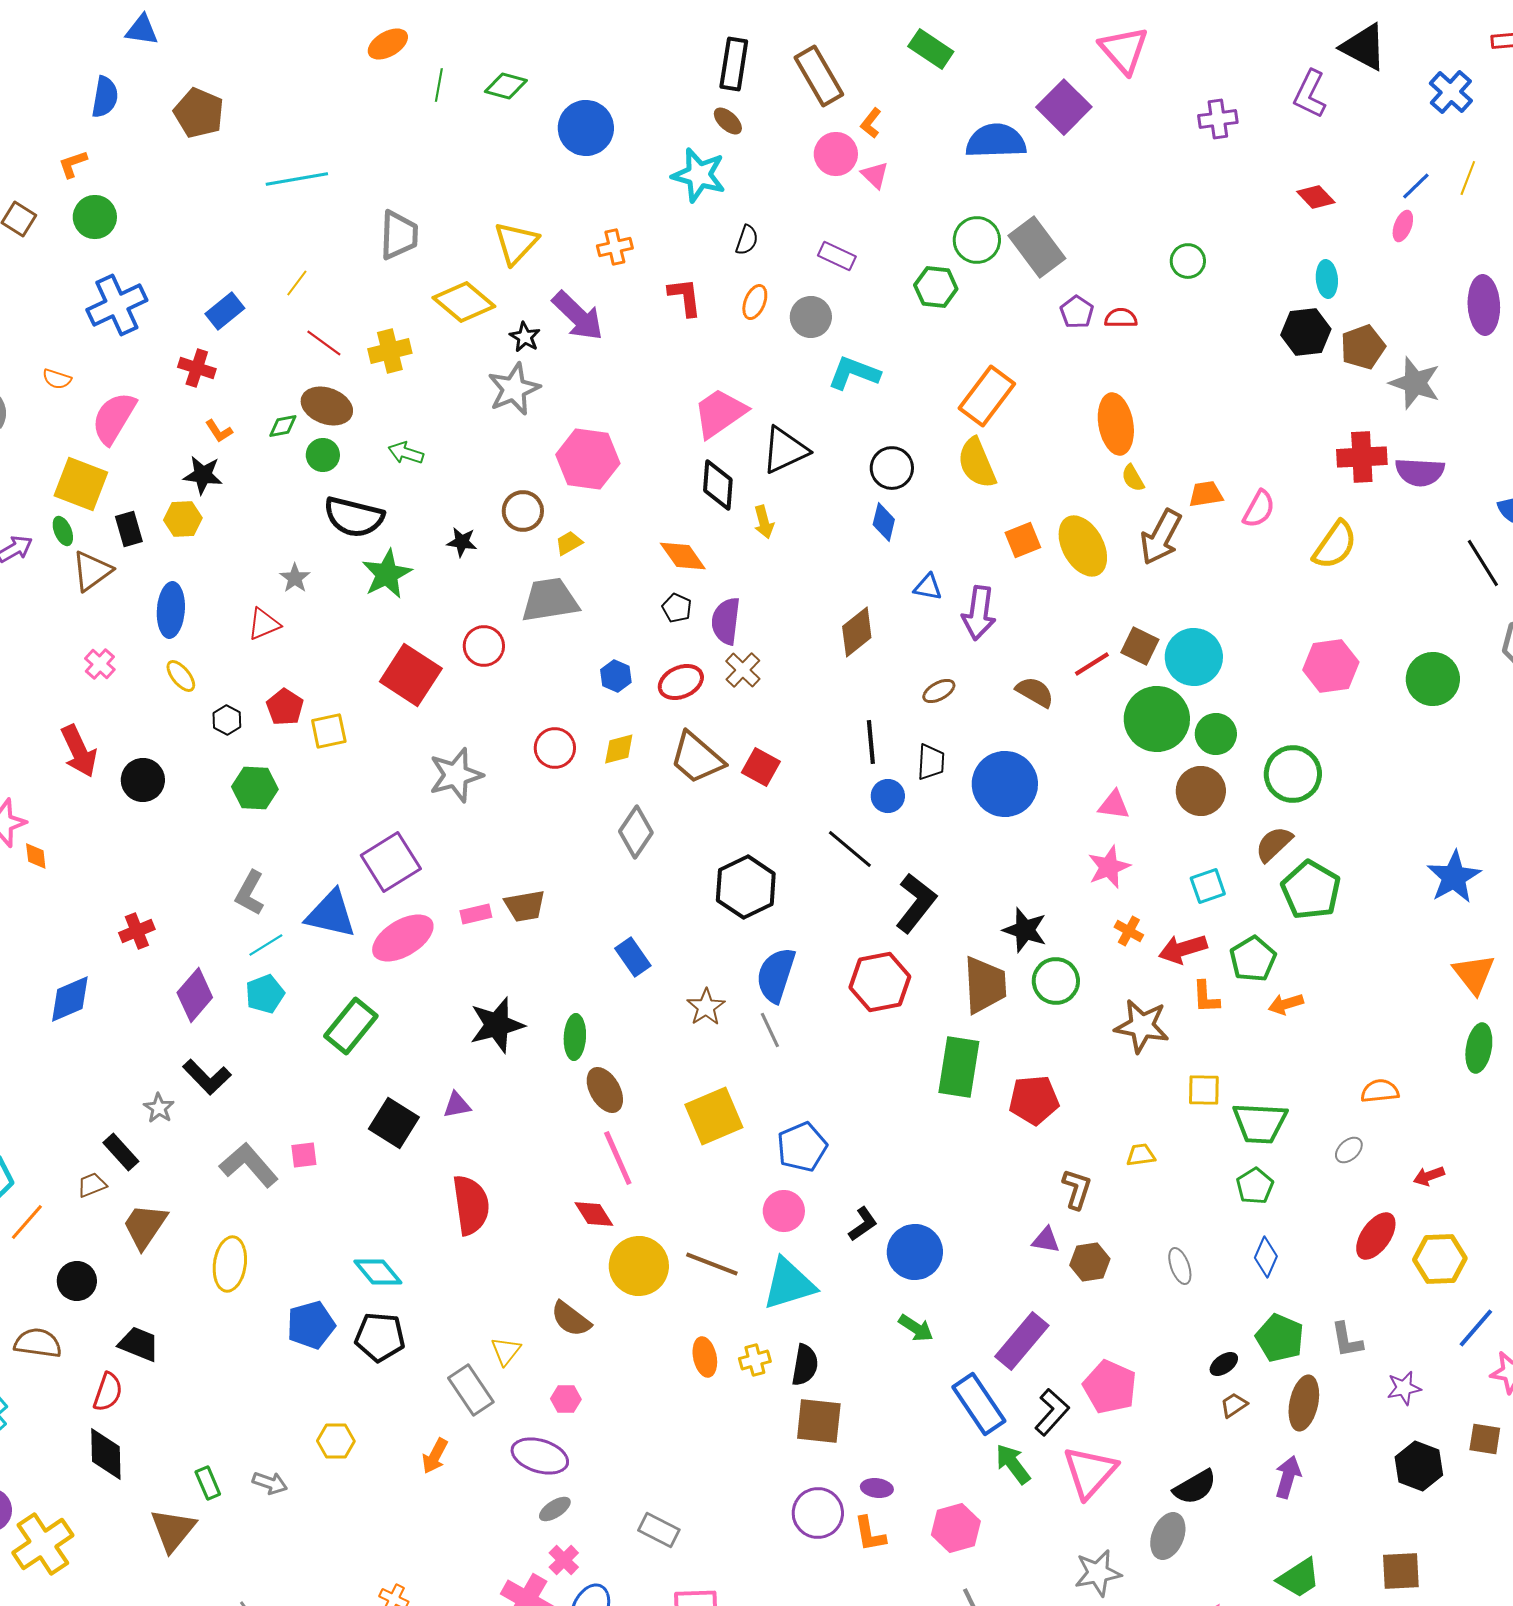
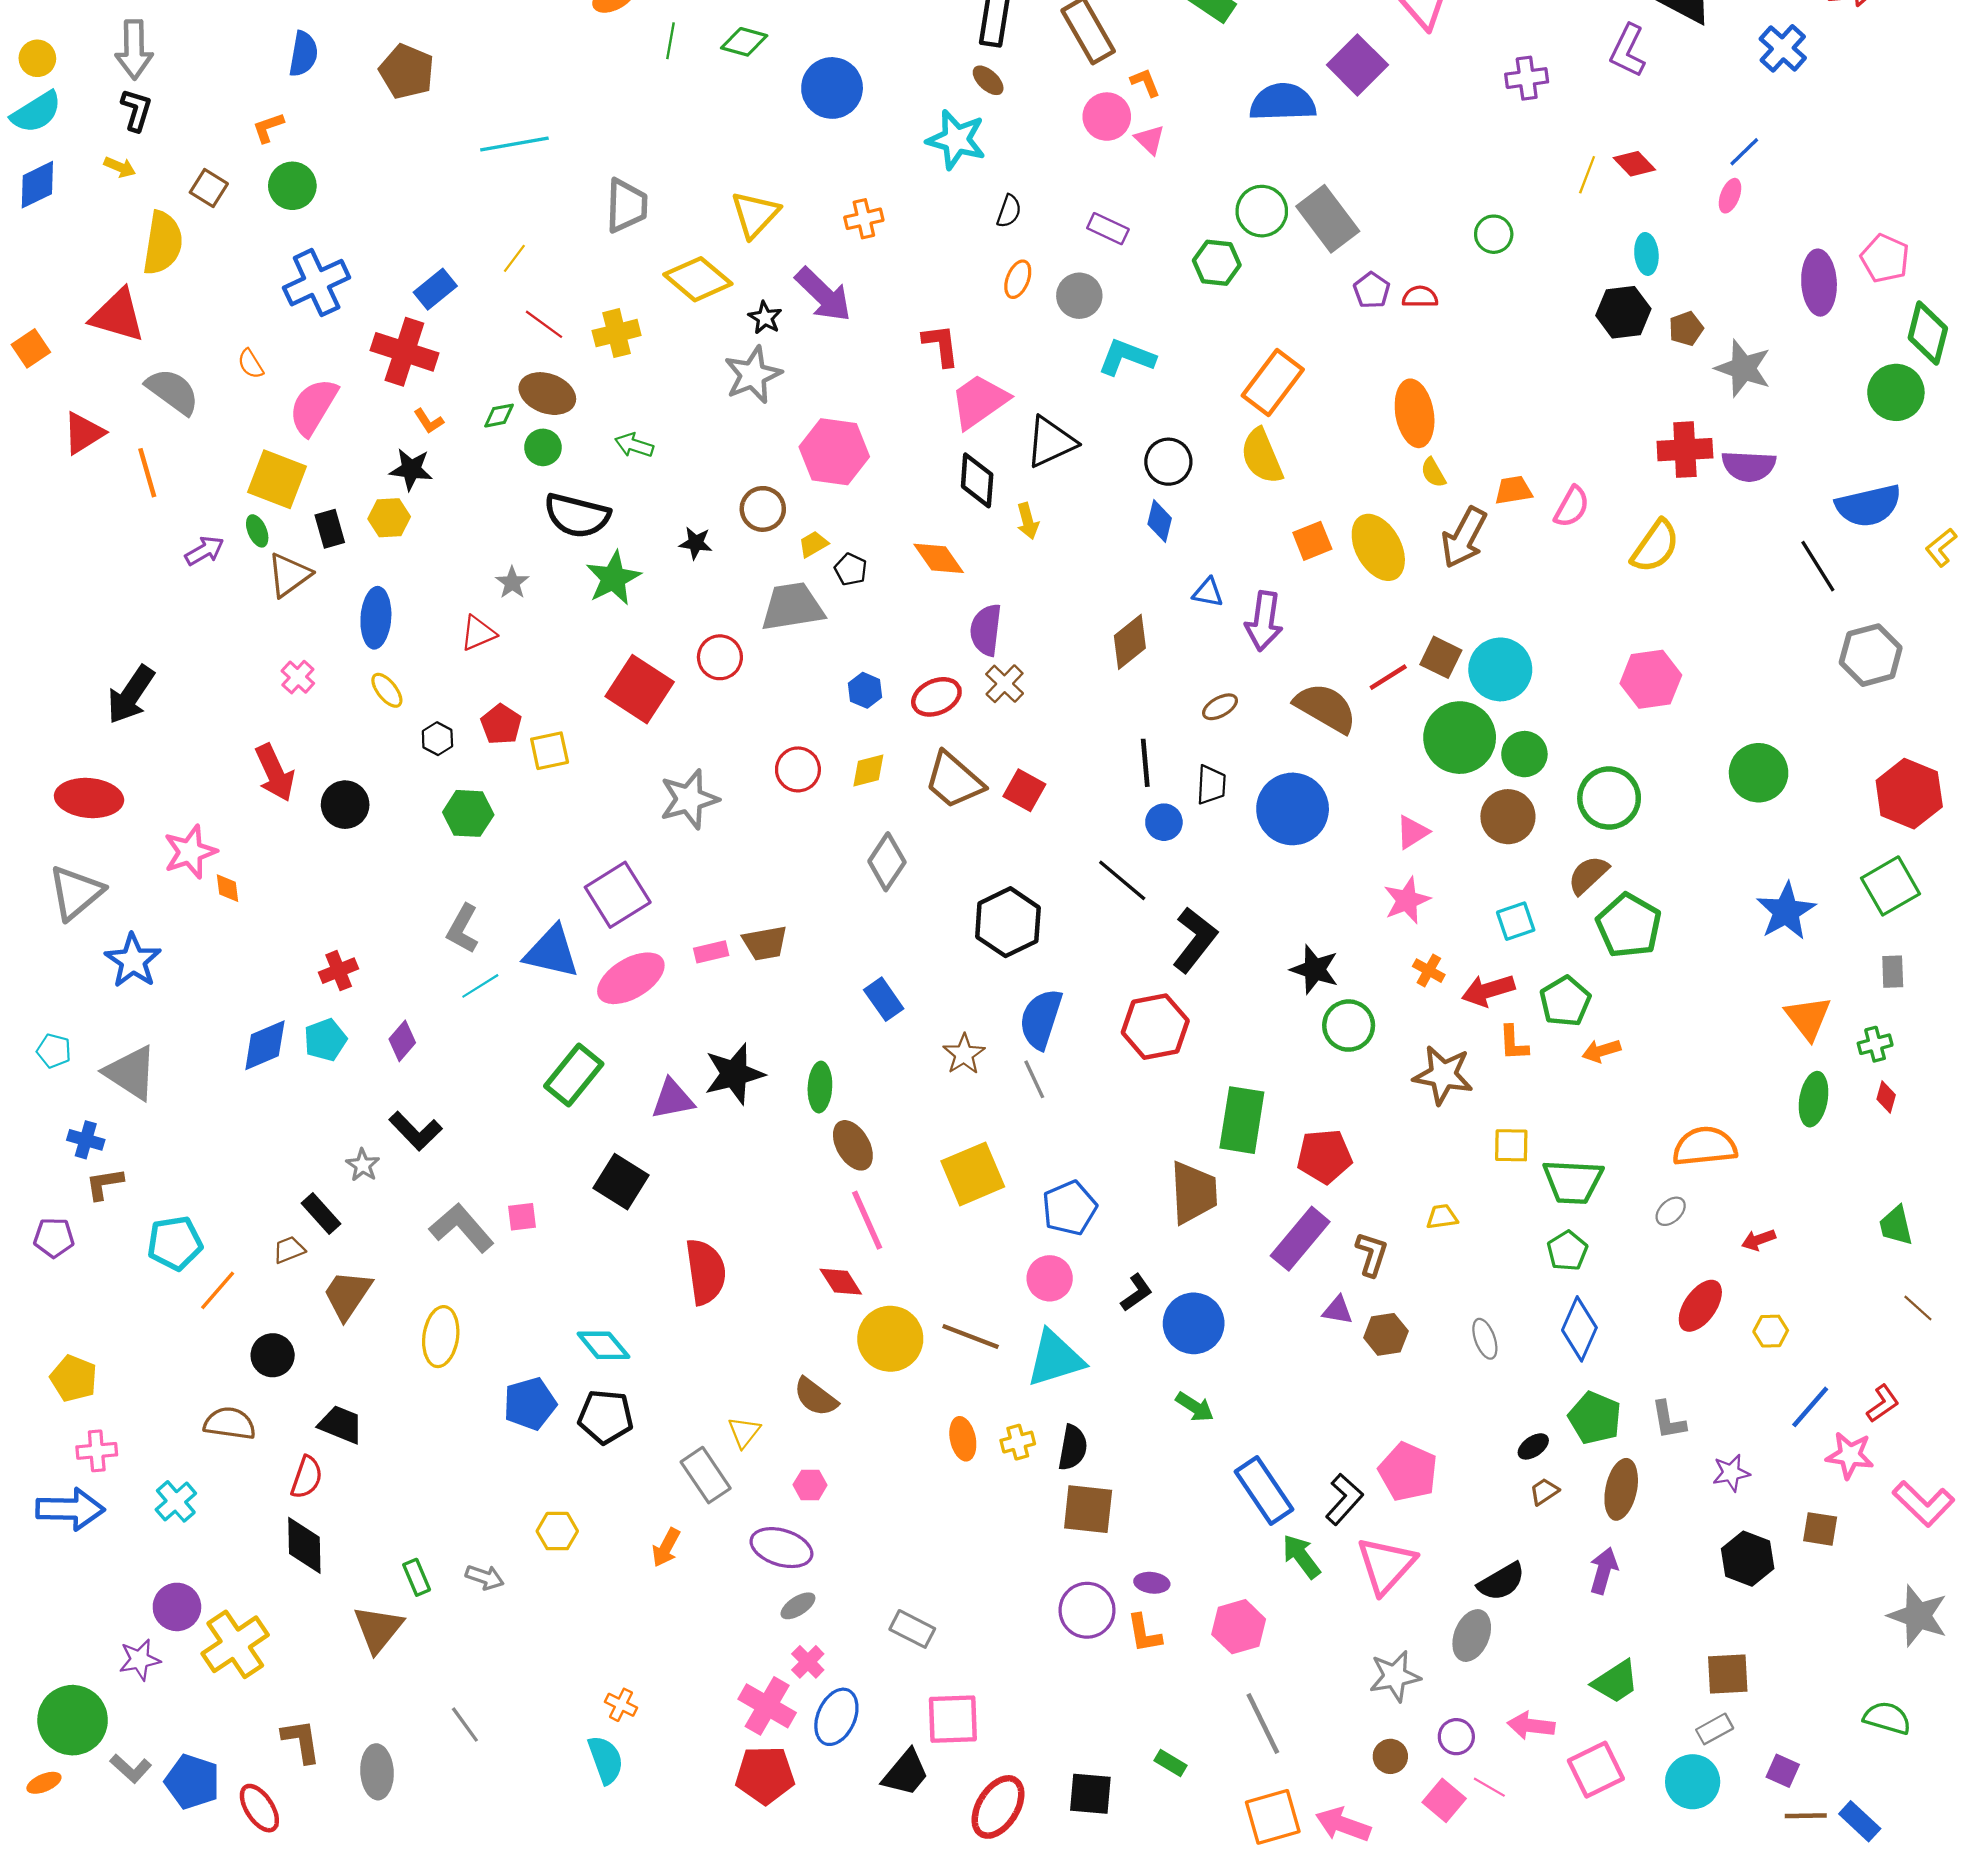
orange L-shape: (871, 123) -> (1145, 82), turned 120
yellow line: (1468, 178) -> (1587, 175), moved
red L-shape: (685, 297) -> (941, 345), moved
brown pentagon: (1363, 347) -> (1686, 329), size x0.7
red cross: (197, 368) -> (404, 352), size x1.6
orange semicircle: (57, 379) -> (251, 364), turned 40
black pentagon: (677, 608) -> (851, 569), moved
green circle: (1433, 679) -> (1759, 773), moved
brown semicircle: (1035, 692) -> (1326, 708), size x1.5
pink triangle: (1114, 805) -> (1412, 832), turned -40
brown trapezoid: (985, 985) -> (1194, 1193), moved
cyan pentagon: (265, 994) -> (325, 1040), moved
purple diamond: (195, 995) -> (402, 1041), size x0.7
orange semicircle: (1380, 1091) -> (1705, 1146), size x1.5
purple triangle: (457, 1105) -> (673, 1099), moved, size x1.4
blue diamond: (1266, 1257) -> (1579, 1329), size x1.4
yellow hexagon: (1440, 1259) -> (1771, 1331), size x0.6
purple rectangle: (1022, 1341) -> (1300, 1239), moved

